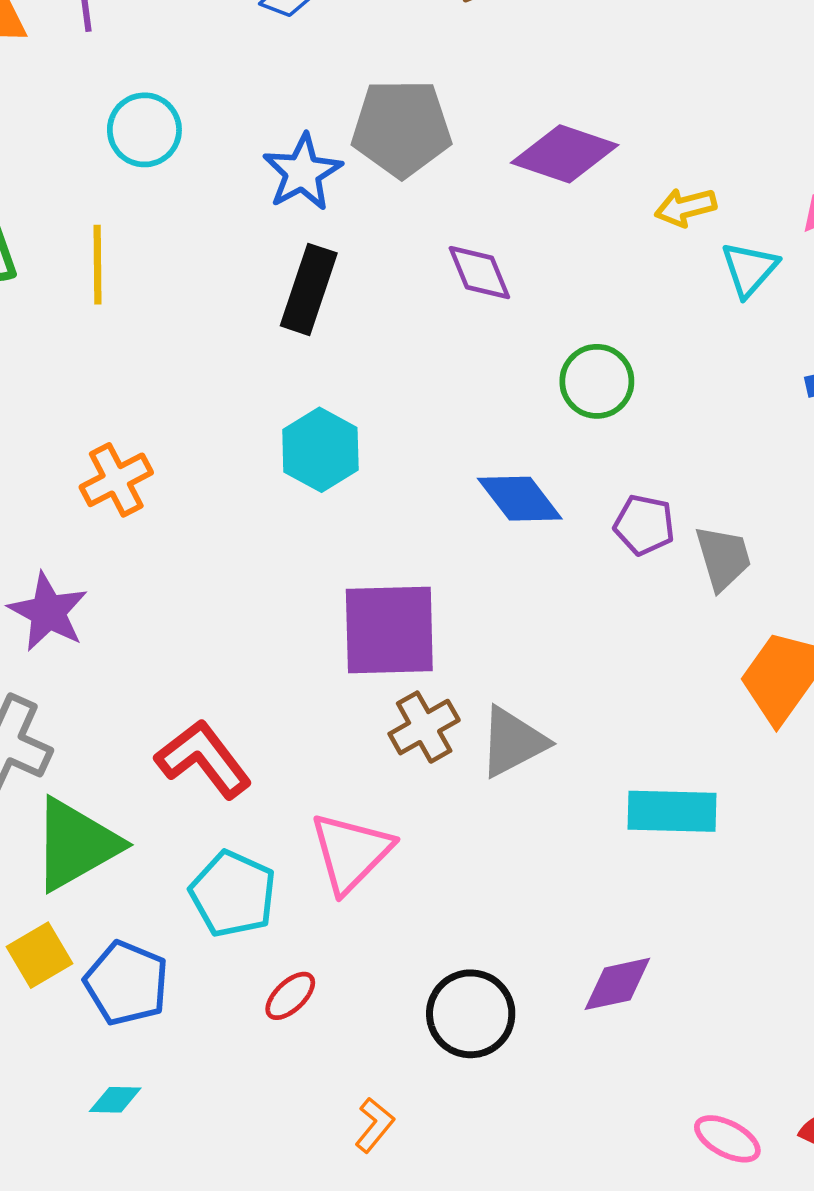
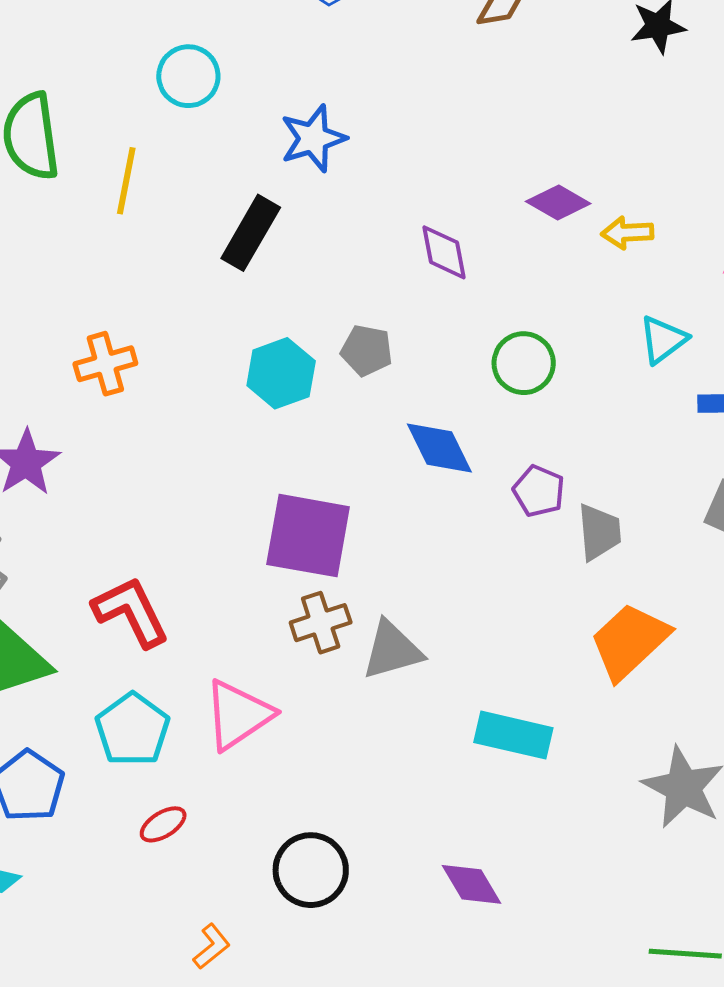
gray pentagon: (401, 128) -> (367, 350), moved, size x0.6
purple diamond: (565, 154) -> (558, 203), moved, size x0.7
cyan triangle: (749, 269) -> (663, 340), moved
black rectangle: (309, 289) -> (251, 233), moved
purple diamond: (617, 984) -> (471, 884), moved, turned 60

